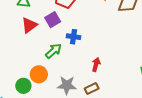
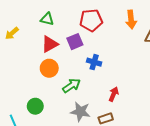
green arrow: (53, 51) -> (72, 86), moved
orange circle: (39, 74) -> (49, 68), moved

